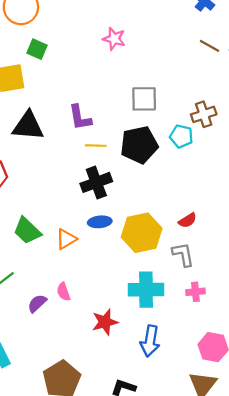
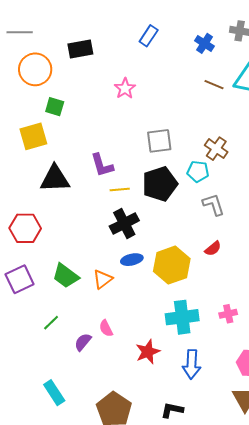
pink star: (114, 39) -> (125, 88), turned 30
brown cross: (204, 114) -> (216, 149), turned -30
gray L-shape: (183, 254) -> (214, 205), moved

